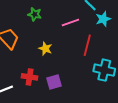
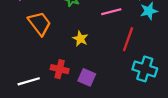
purple square: (54, 82) -> (87, 77), turned 35

